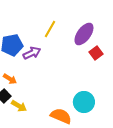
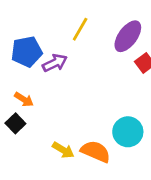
yellow arrow: (19, 106) -> (63, 150), moved

